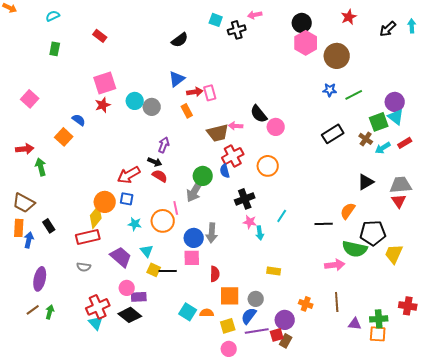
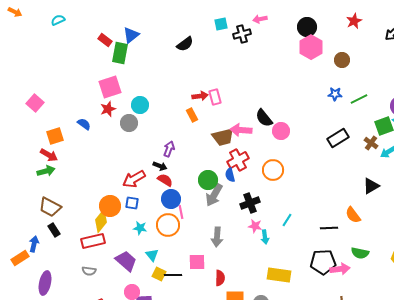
cyan square: (216, 20) -> (221, 24), turned -32
green rectangle: (55, 49) -> (120, 53), moved, size x1.5
brown circle: (337, 56) -> (342, 60), size x0.6
blue triangle: (177, 79) -> (131, 35), moved
gray circle: (152, 107) -> (129, 123), moved
pink arrow: (236, 126) -> (241, 130), size x1.5
orange square: (64, 137) -> (55, 136), moved, turned 30
red arrow: (25, 149) -> (49, 155), moved, turned 36
green arrow: (41, 167) -> (46, 171), turned 90
gray arrow: (195, 191) -> (214, 195), moved
brown trapezoid: (24, 203) -> (50, 207), moved
orange semicircle: (348, 211) -> (353, 215), turned -72
orange rectangle: (19, 228) -> (20, 258), moved, turned 54
black pentagon: (373, 233) -> (323, 262), moved
blue circle: (194, 238) -> (171, 199), moved
green semicircle: (355, 249) -> (360, 253), size x0.7
yellow rectangle: (274, 271) -> (279, 275), size x1.6

